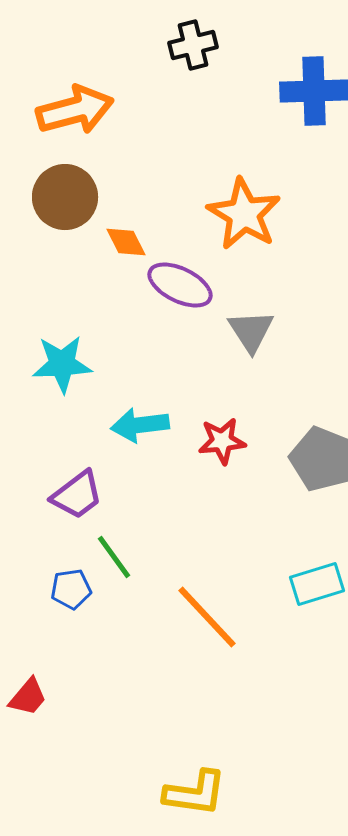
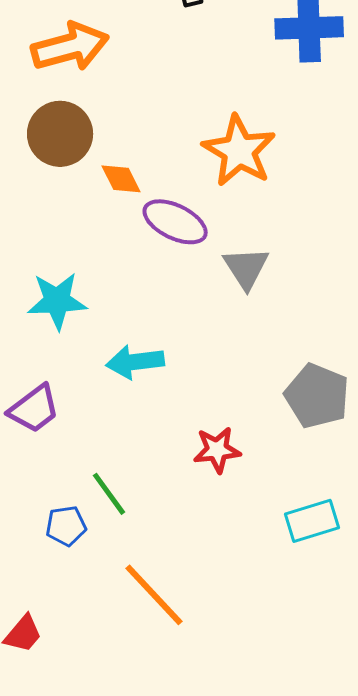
red star: (222, 441) -> (217, 450), moved
purple trapezoid: (77, 495) -> (34, 409), moved
orange line: (207, 617) -> (154, 595), moved

